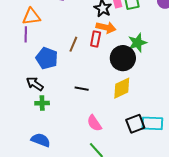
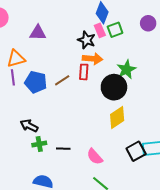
brown line: (73, 44) -> (62, 80), turned 42
blue pentagon: (47, 58) -> (36, 82), moved
black line: (82, 89) -> (63, 149), moved

